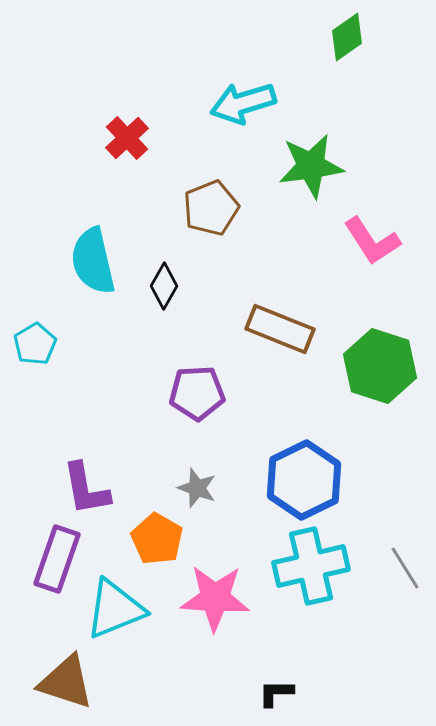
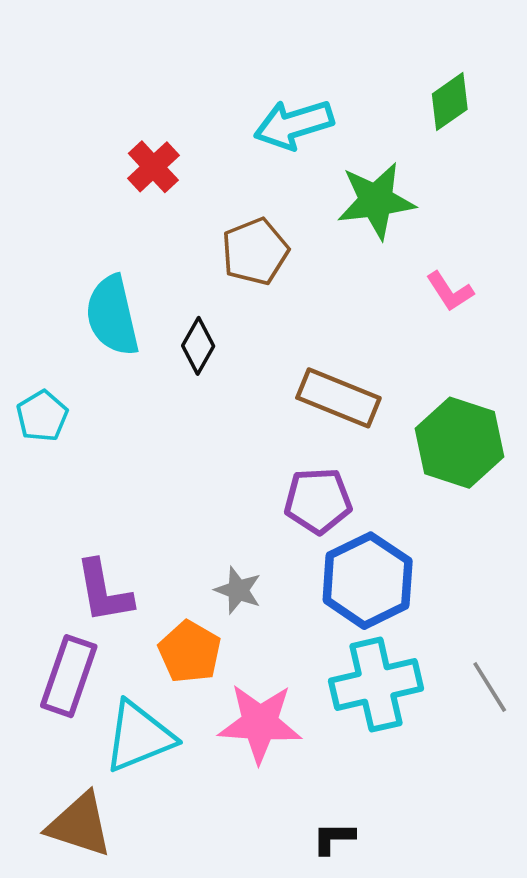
green diamond: (347, 37) -> (450, 102), moved
pink L-shape: (372, 241) -> (450, 291), size x0.7
purple pentagon: (197, 393) -> (318, 501), moved

